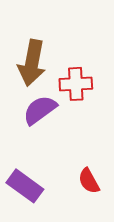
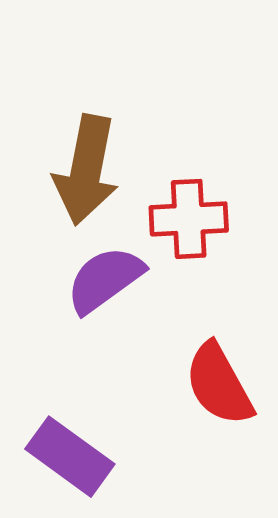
red semicircle: (89, 181) -> (219, 384), moved, size x1.4

